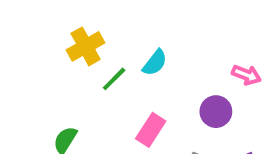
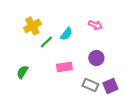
pink arrow: (246, 75) -> (95, 25), moved
pink rectangle: (151, 130) -> (64, 67), turned 49

